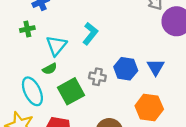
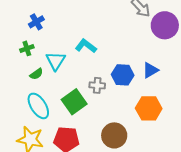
cyan L-shape: (90, 34) -> (86, 46), turned -85
blue triangle: (156, 67) -> (150, 70), turned 36
green semicircle: (50, 69) -> (36, 74), moved

